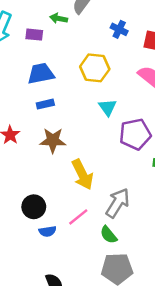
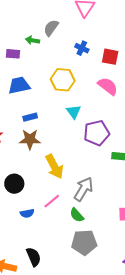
blue rectangle: (45, 104) -> (30, 117), moved
black circle: (34, 207) -> (14, 184), moved

